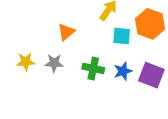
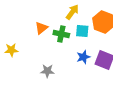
gray star: (54, 63) -> (47, 71), moved
green cross: (93, 68) -> (61, 34), moved

